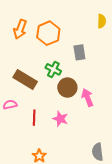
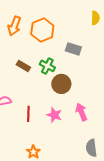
gray rectangle: (79, 52) -> (73, 49), turned -63
brown rectangle: (25, 79) -> (23, 66), moved, size x0.6
pink arrow: (88, 98) -> (81, 112), moved

